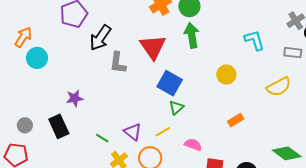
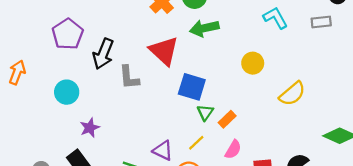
green arrow: (192, 35) -> (204, 28), turned -80
cyan circle: (37, 58) -> (67, 92), moved
yellow semicircle: (279, 87) -> (292, 94), moved
orange rectangle: (236, 120) -> (227, 119), moved
pink semicircle: (193, 145) -> (233, 150), turned 114

